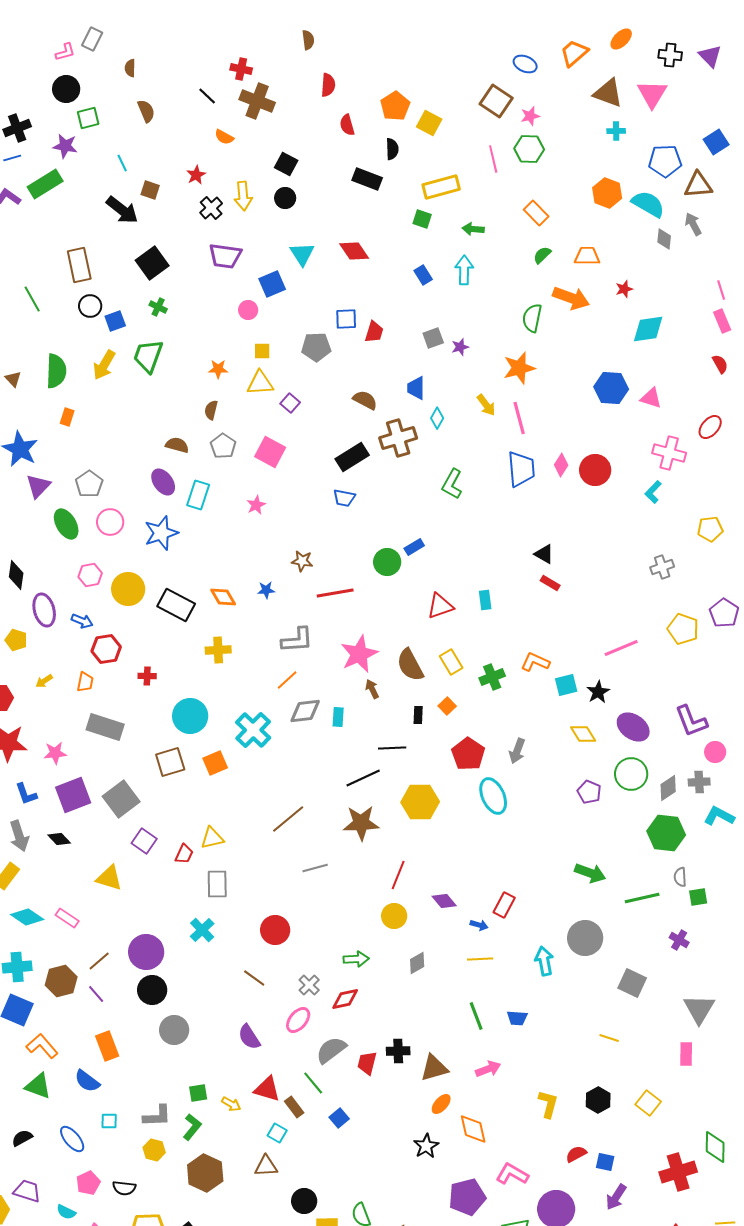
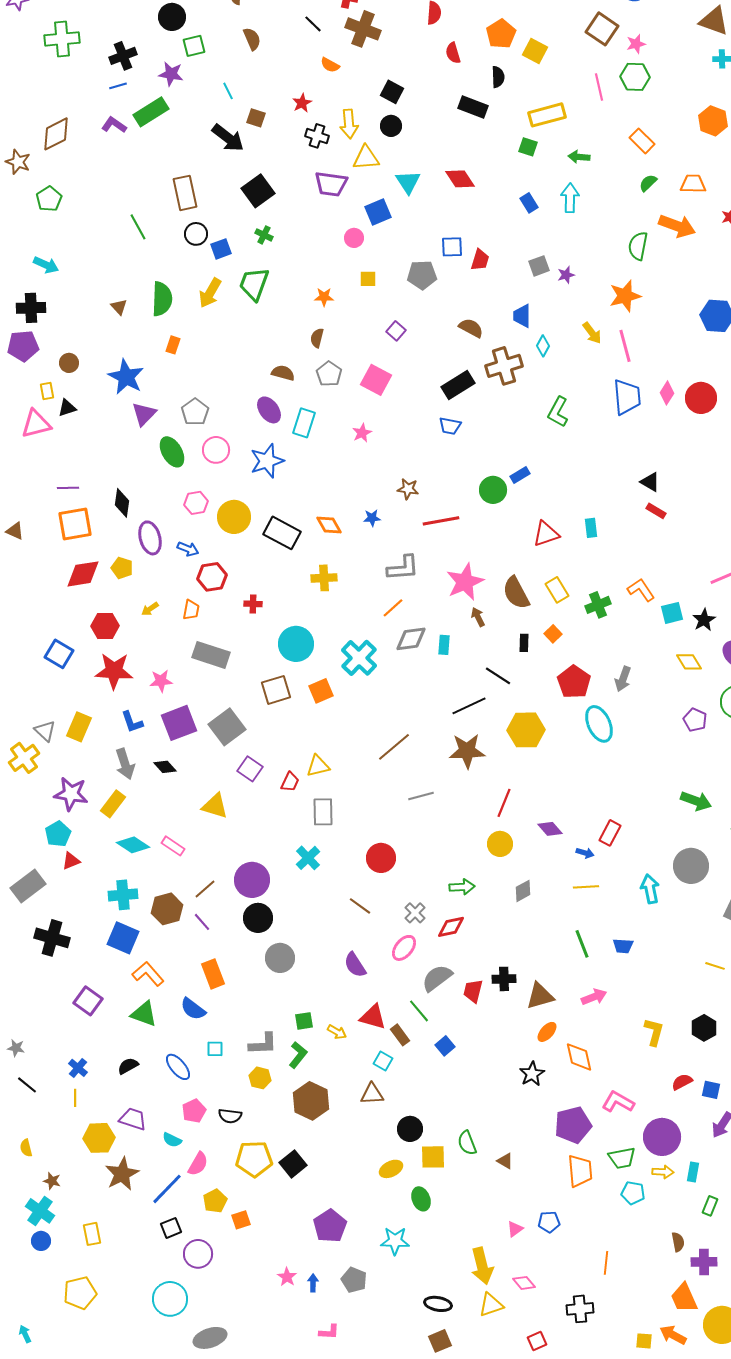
black cross: (211, 208) -> (317, 136), turned -30
yellow triangle: (260, 383) -> (366, 158), moved
orange L-shape: (535, 662) -> (641, 590), turned 32
black line: (392, 748) -> (498, 676), turned 36

